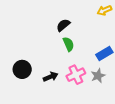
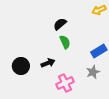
pink cross: (76, 75) -> (65, 83), moved
black arrow: (51, 77) -> (48, 63), moved

